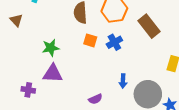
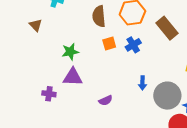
orange square: (90, 40) -> (109, 43), turned -32
purple semicircle: (95, 99) -> (106, 100), moved

